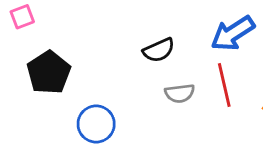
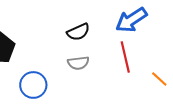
gray semicircle: (180, 93) -> (78, 63), moved

